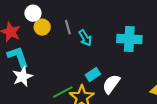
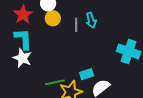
cyan arrow: (85, 38) -> (91, 20), moved
white star: (22, 77) -> (22, 58), turned 30

